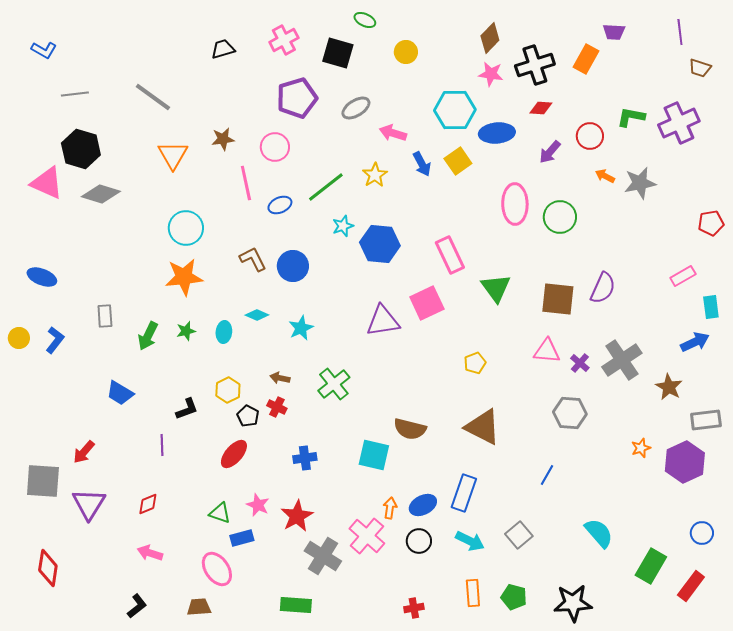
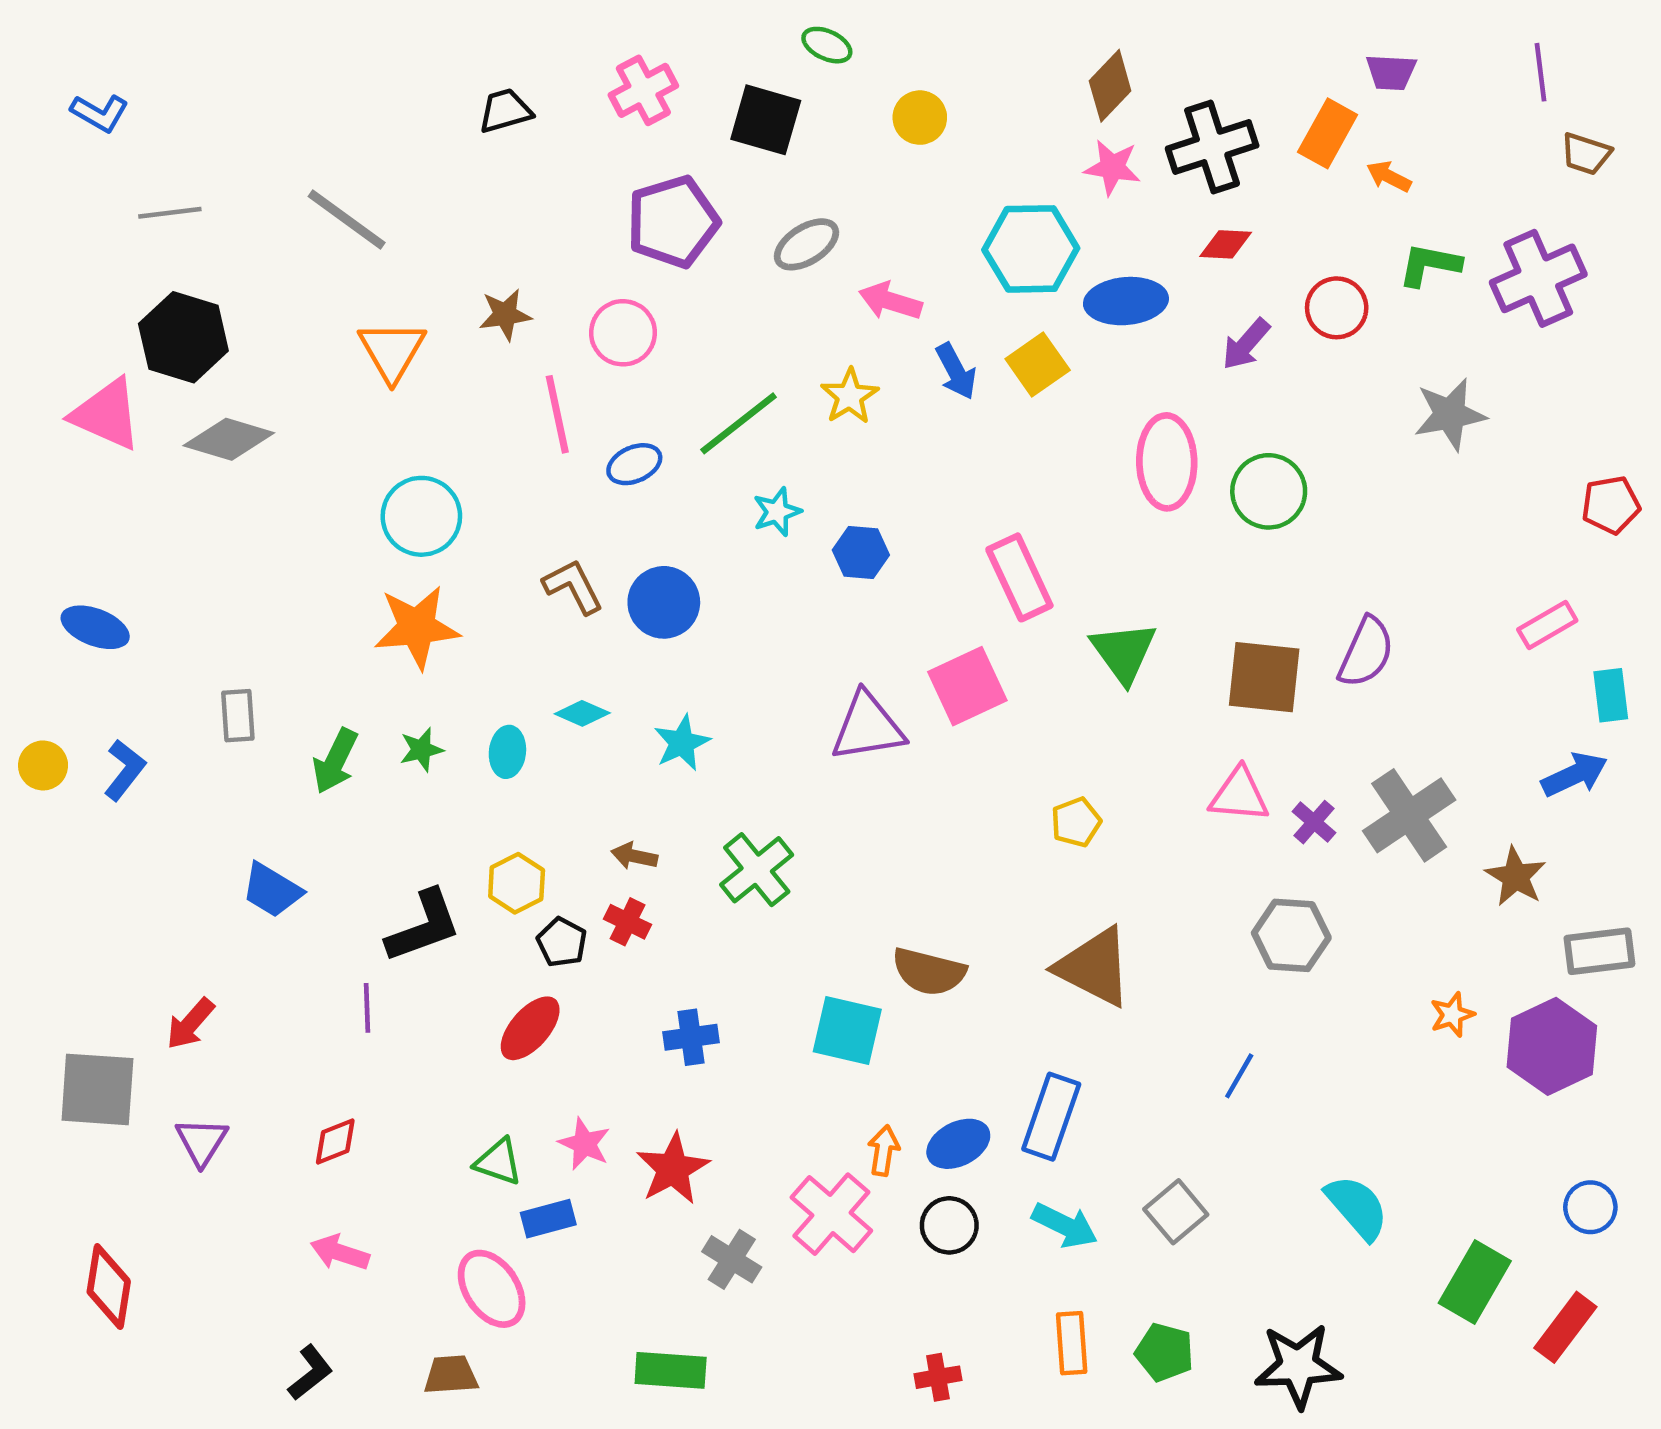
orange arrow: (605, 176) -> (1389, 176), moved
blue hexagon: (380, 244) -> (861, 553), size x0.6
black L-shape: (187, 409) -> (424, 926), size x1.5
purple triangle: (89, 504) -> (202, 1142), size x0.7
gray cross: (323, 556) -> (732, 1259), size x0.7

